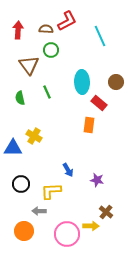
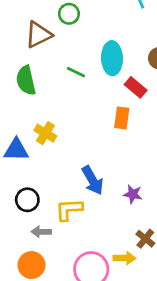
brown triangle: (29, 65) -> (38, 35), turned 40
green line: (47, 92) -> (76, 72), moved, turned -40
green semicircle: (20, 98) -> (26, 80), size x1.5
blue arrow: (68, 170) -> (93, 180), size x1.5
gray arrow: (39, 211) -> (41, 232), moved

